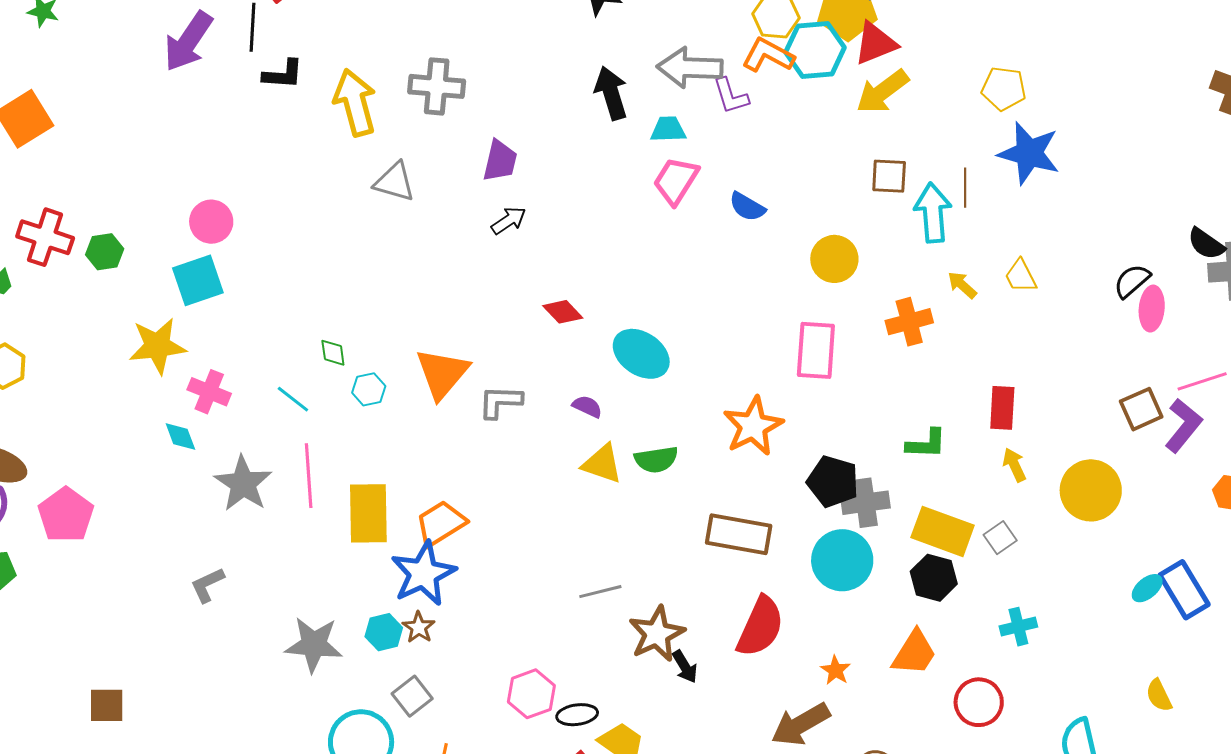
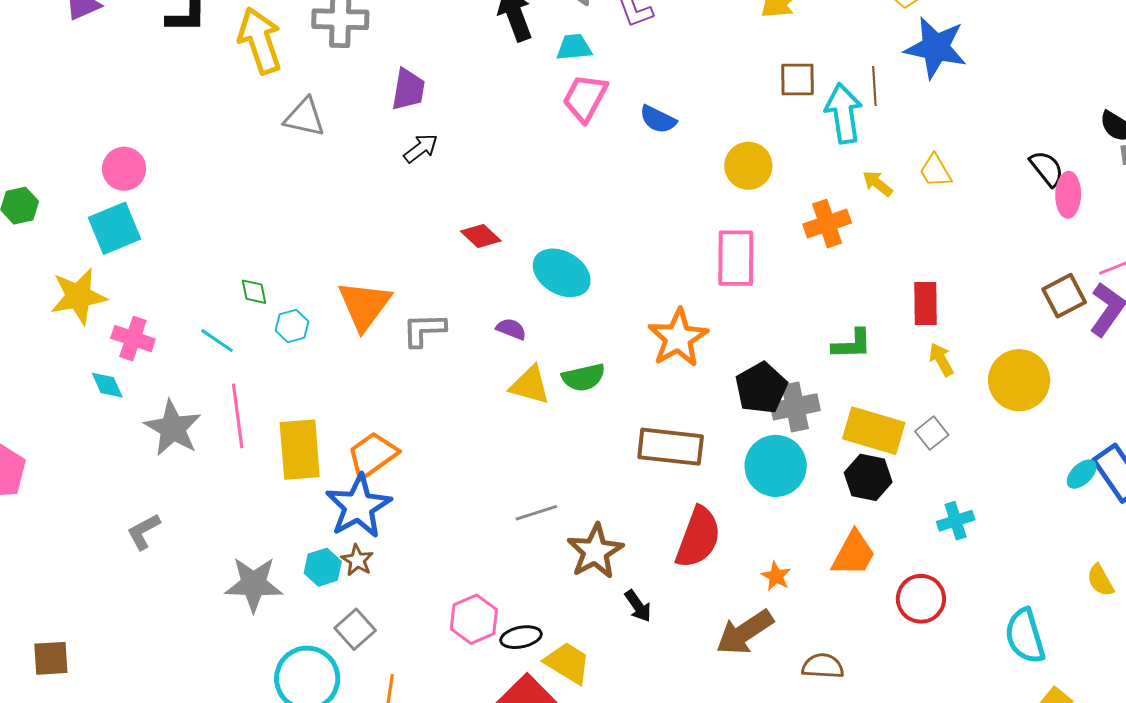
black semicircle: (1132, 281) -> (1047, 168), turned 96
black pentagon: (833, 481) -> (761, 388), turned 30
black arrow: (685, 667) -> (638, 606), moved

